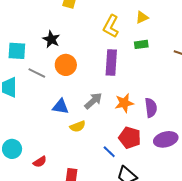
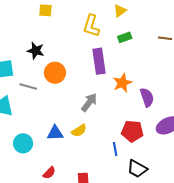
orange star: (124, 103) -> (122, 83), moved
blue triangle: (61, 107) -> (55, 133), moved
cyan circle: (12, 149) -> (23, 143), moved
blue line: (109, 152) -> (115, 149), turned 48

